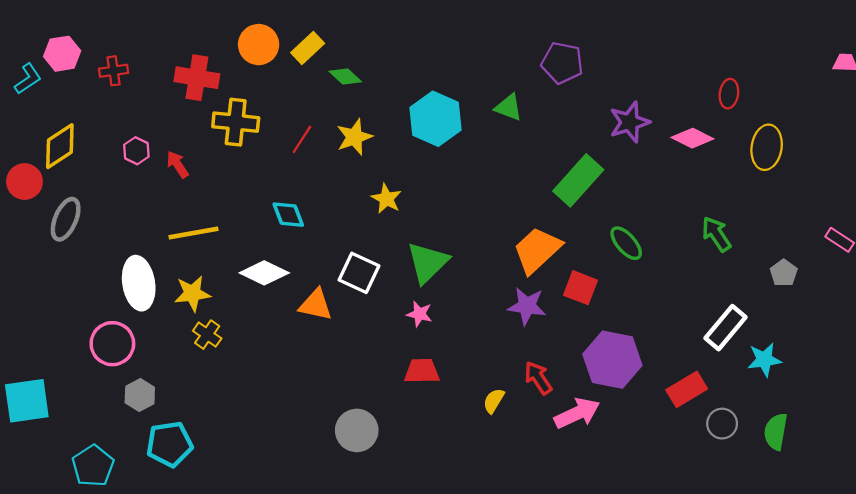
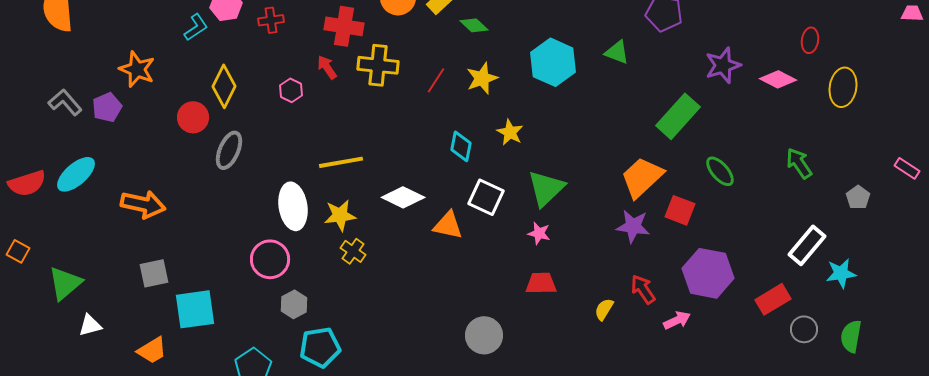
yellow diamond: (60, 146) -> (224, 86), turned -30
red arrow: (177, 164) -> (327, 67), moved
cyan diamond: (288, 215) -> (461, 146), moved, turned 32
pink arrow: (577, 413) -> (677, 320), size x0.7

